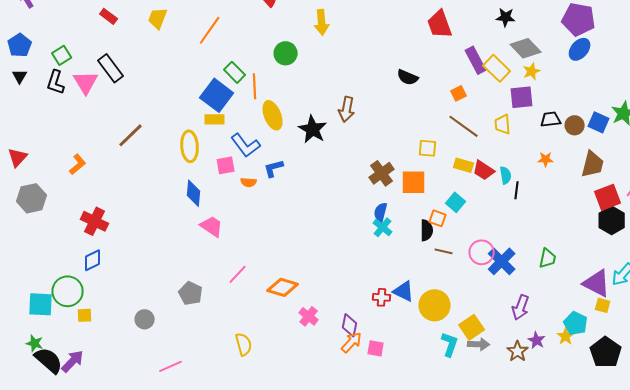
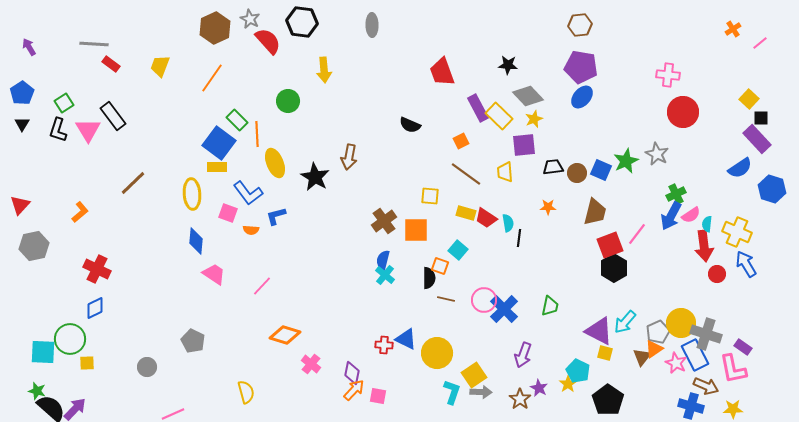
pink square: (226, 165) -> (228, 213), turned 30
pink line: (238, 274) -> (262, 286), moved

